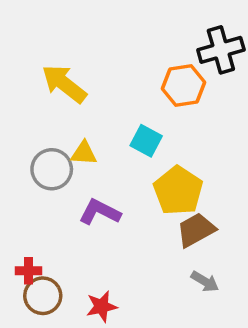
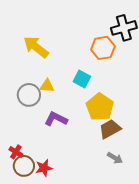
red cross: (29, 271) -> (16, 152), turned 32
red star: (102, 306) -> (44, 168), moved

